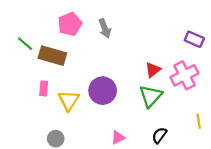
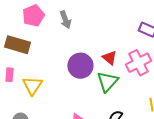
red triangle: (153, 70) -> (109, 58), turned -42
purple circle: (103, 91) -> (80, 66), moved

